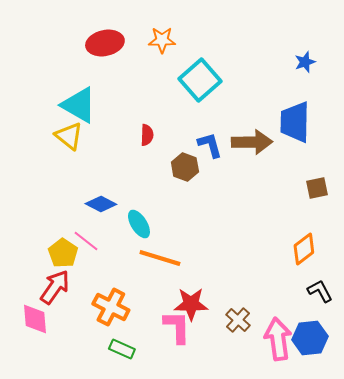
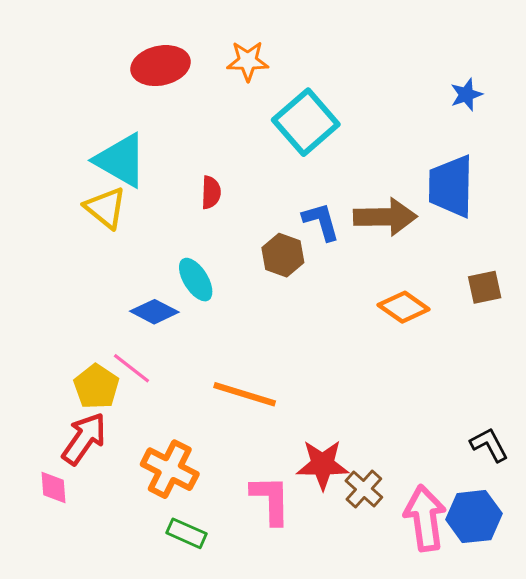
red semicircle: (147, 135) -> (211, 192), moved
cyan ellipse: (139, 224) -> (196, 280), moved
orange diamond: (304, 249) -> (404, 307), moved, turned 72
red star: (191, 304) -> (323, 465), moved
pink diamond: (35, 319) -> (54, 487), size x0.7

